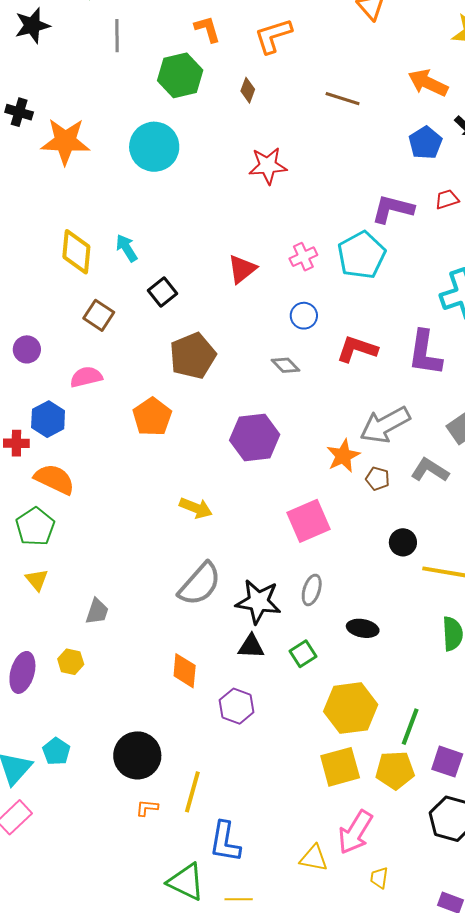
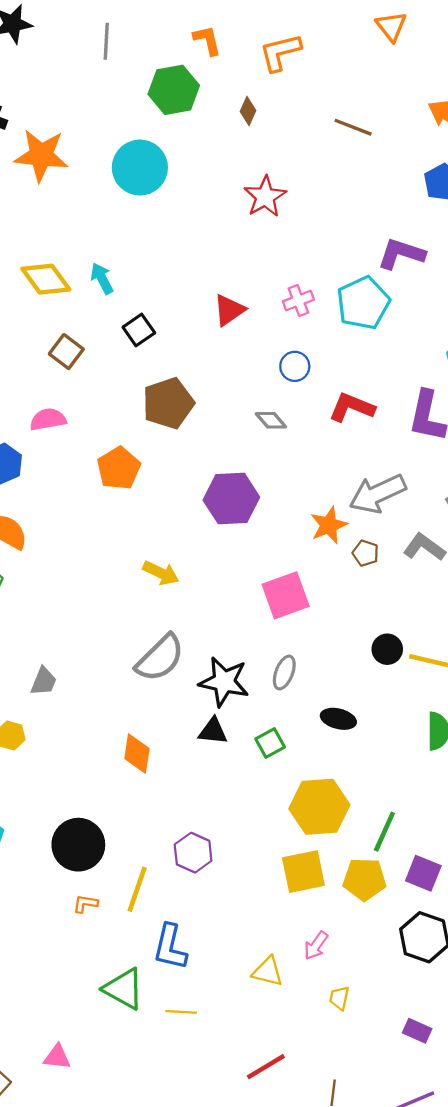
red star: (268, 166) -> (265, 197), turned -30
yellow diamond: (76, 252) -> (46, 279), turned -45
black circle: (403, 542) -> (387, 649), moved
purple hexagon: (237, 706) -> (193, 853), moved
pink arrow: (355, 832) -> (316, 945), size x0.6

